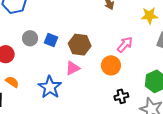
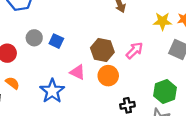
brown hexagon: (80, 45) -> (102, 50), moved
orange circle: (111, 65) -> (108, 76), moved
pink triangle: (73, 68) -> (78, 72), turned 49

